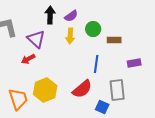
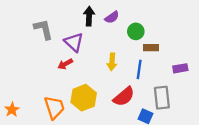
yellow arrow: (70, 36) -> (112, 62), moved
brown rectangle: (114, 40) -> (151, 48), moved

